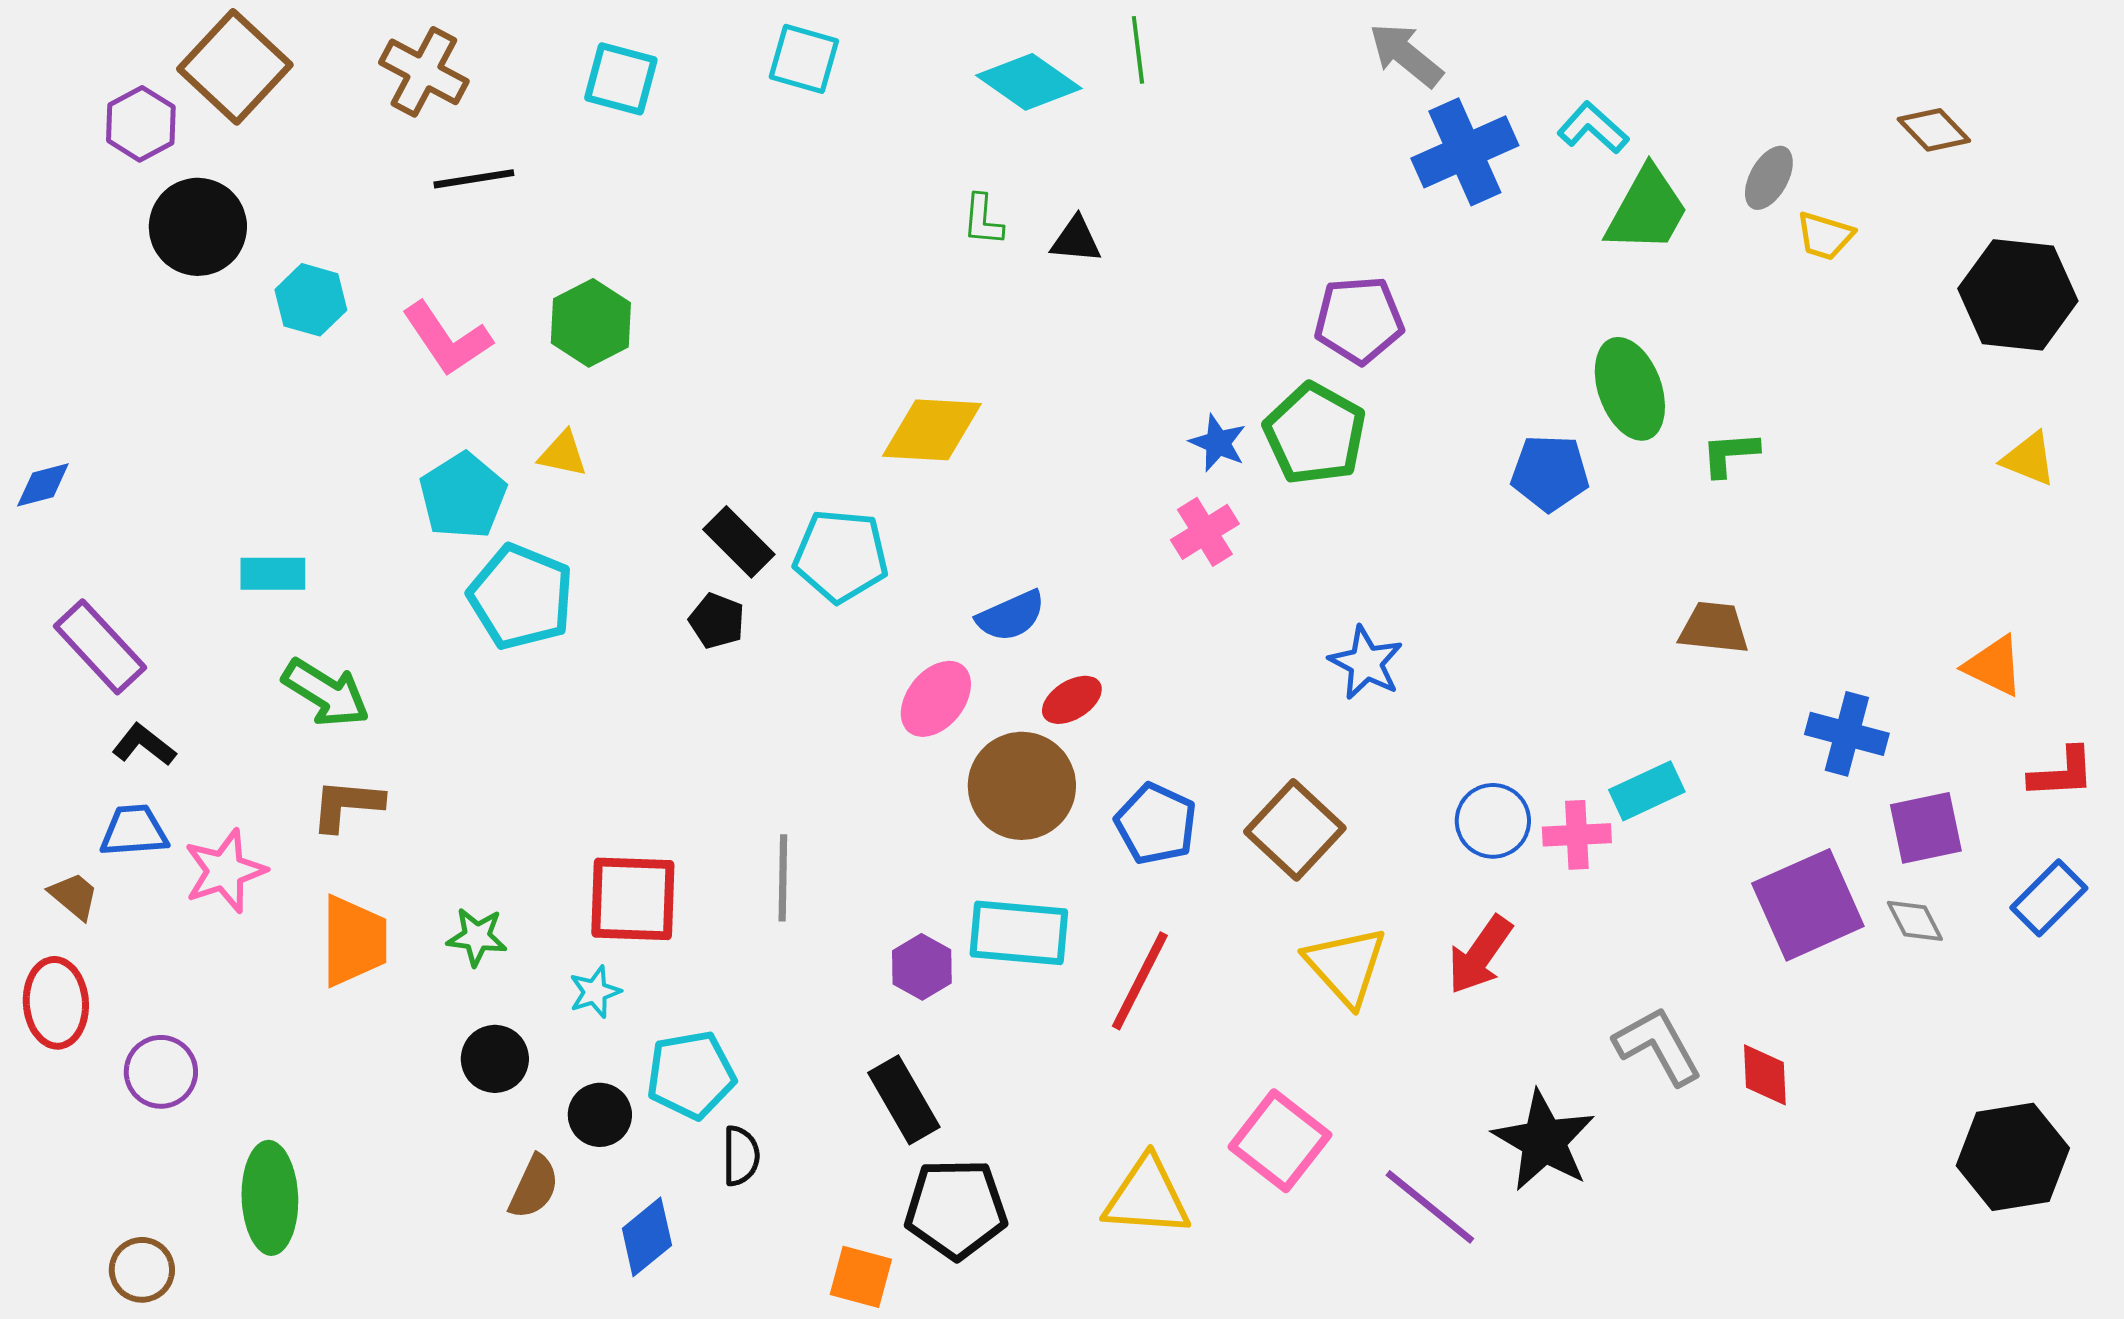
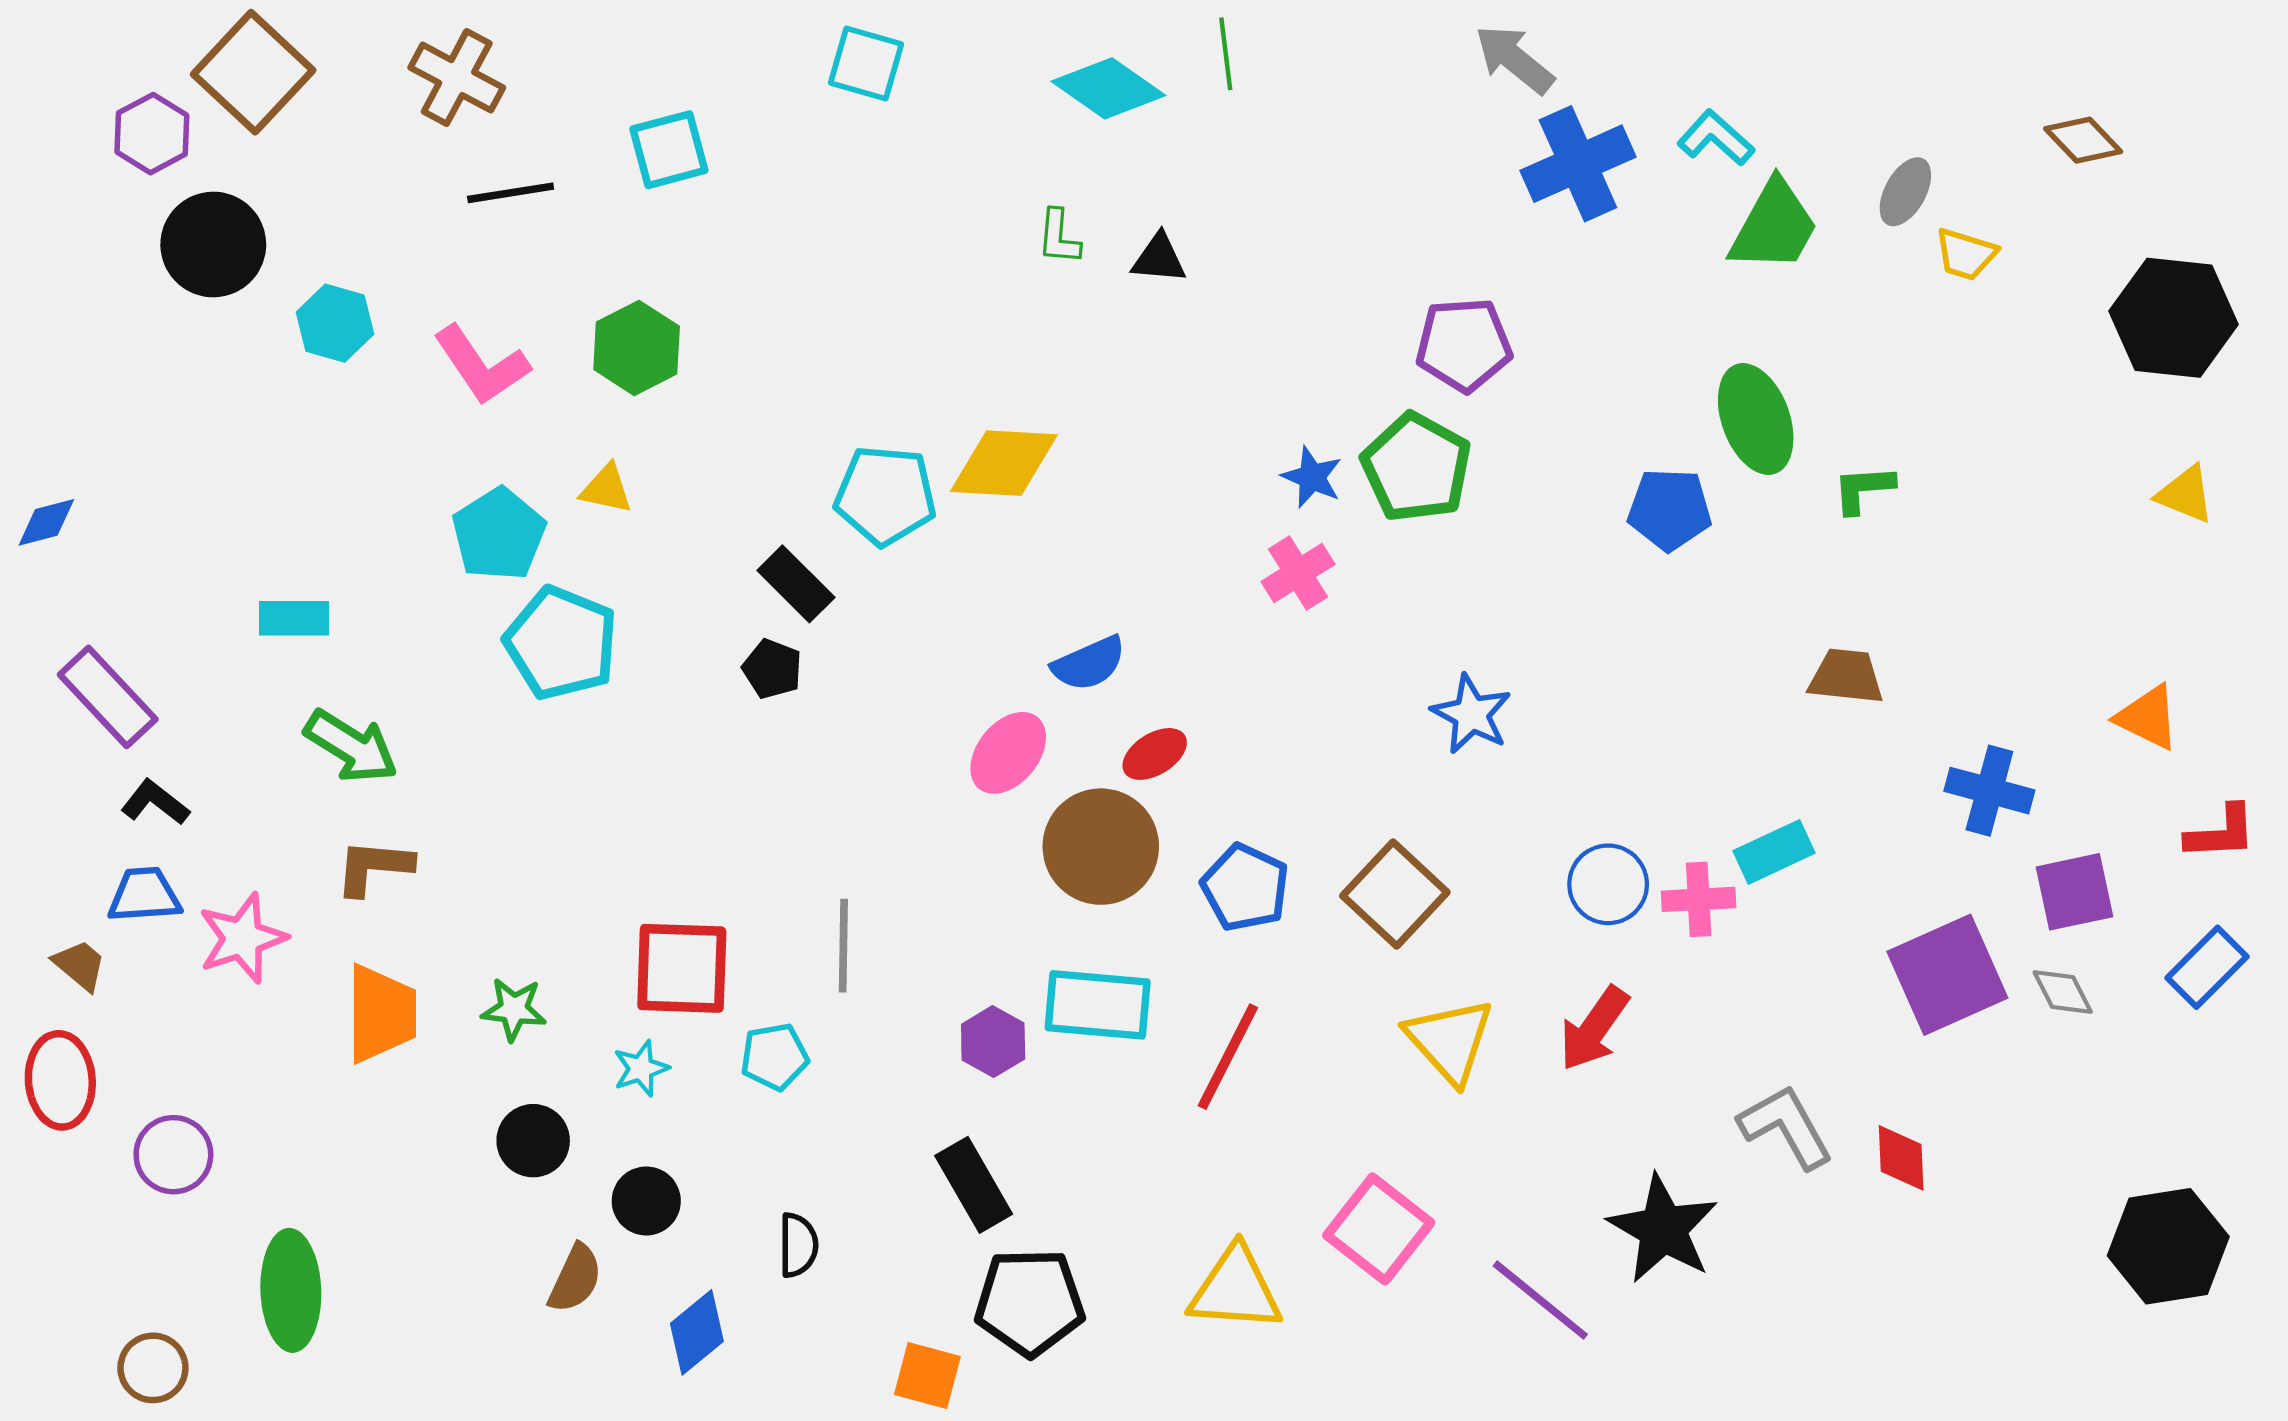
cyan square: (621, 79) -> (669, 150), moved, turned -30
cyan pentagon: (841, 556) -> (885, 495), moved
cyan pentagon: (691, 1075) -> (774, 1057), moved, size x0.7

